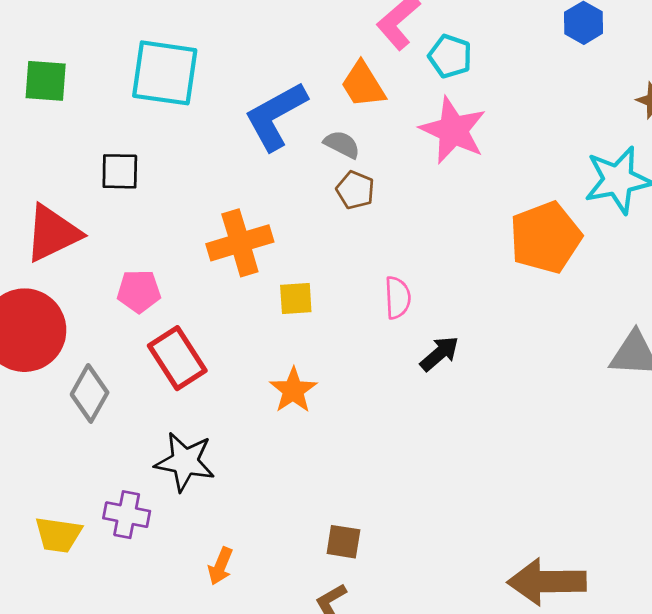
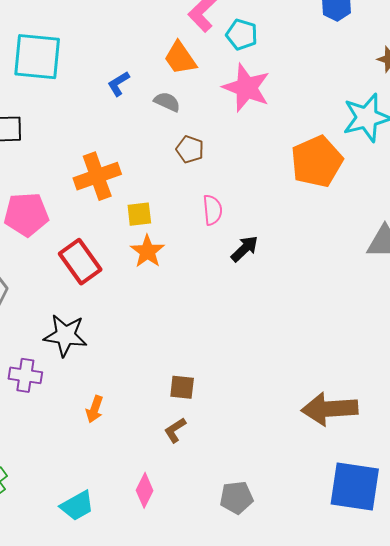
blue L-shape: (276, 116) -> (118, 84), size x0.5
brown pentagon: (355, 190) -> (190, 149), moved
pink pentagon: (139, 291) -> (26, 214), size x1.4
red rectangle: (177, 358) -> (80, 262), moved
orange star: (293, 390) -> (147, 251), moved

